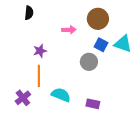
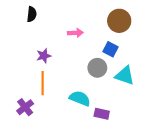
brown circle: (98, 19) -> (119, 21), moved
cyan triangle: (123, 44) -> (125, 75), moved
cyan semicircle: (61, 95) -> (80, 98), moved

